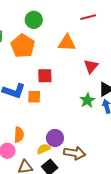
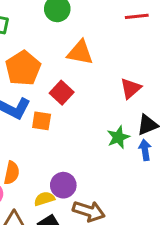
orange triangle: (67, 43) -> (80, 53), moved
orange pentagon: (23, 46) -> (23, 68), moved
red square: (45, 76) -> (62, 93), turned 35

